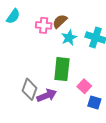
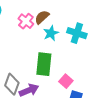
pink cross: (44, 25) -> (26, 21), turned 35

